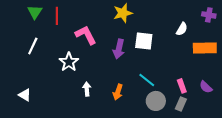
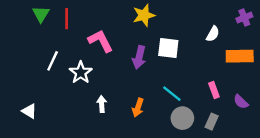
purple cross: (209, 15) -> (244, 18), turned -32
white line: (33, 46) -> (53, 61), moved
pink rectangle: (182, 86) -> (214, 90), moved

